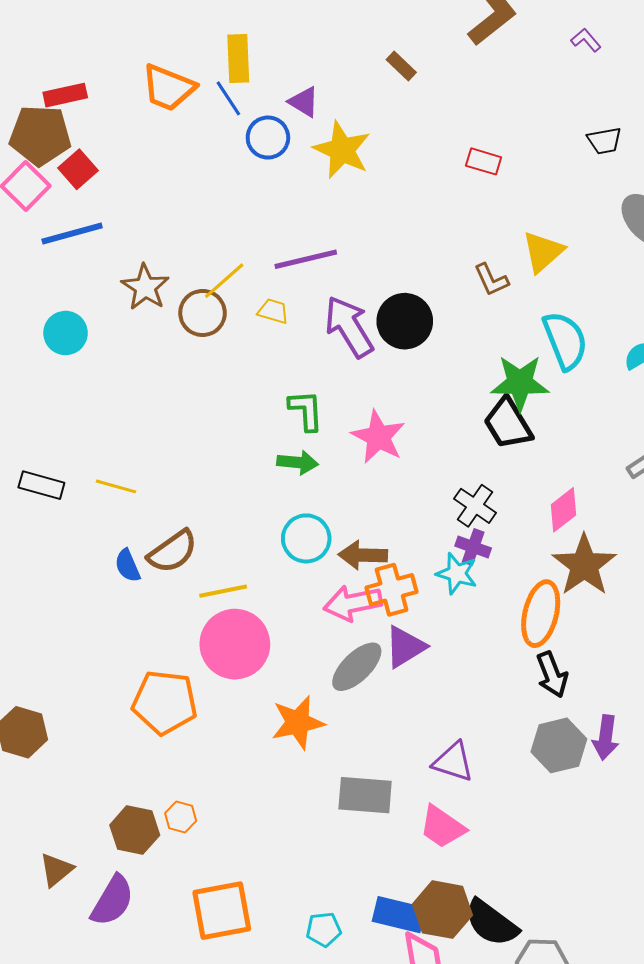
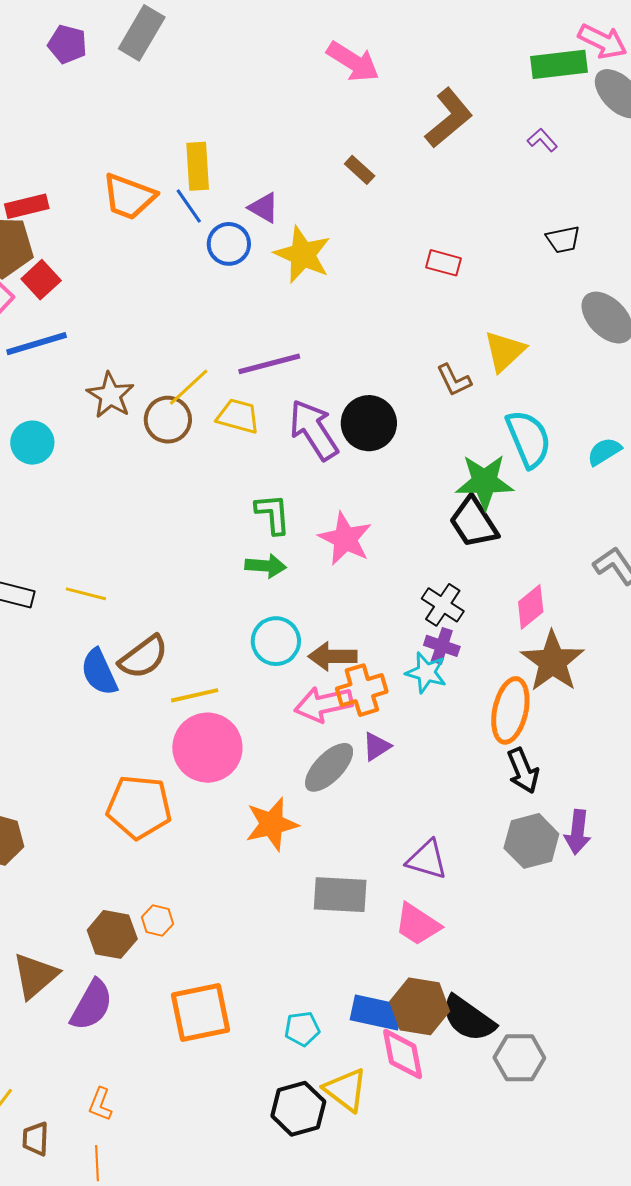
yellow trapezoid: (273, 311) -> (238, 416), size x1.4
blue semicircle: (128, 566) -> (99, 672), size x1.4
purple triangle: (405, 647) -> (377, 746), size x0.7
brown triangle: (56, 870) -> (35, 976), size x1.4

